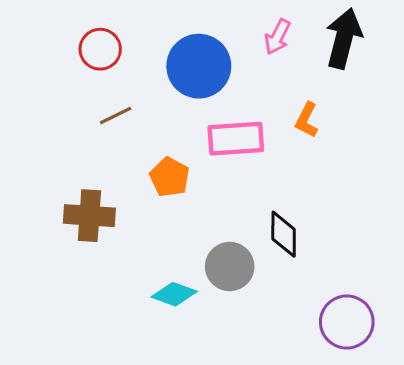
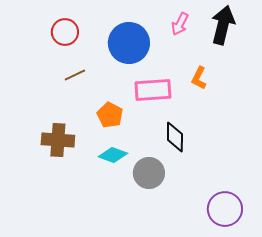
black diamond: (284, 234) -> (175, 137), moved
cyan diamond: (174, 294) -> (113, 155), moved

